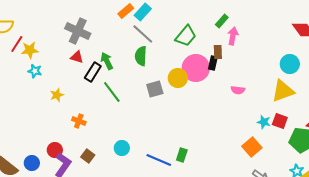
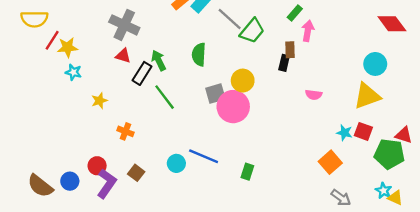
gray line: (143, 34) -> (230, 19), moved
pink circle: (196, 68) -> (233, 107), moved
blue line: (159, 160) -> (204, 156), moved

